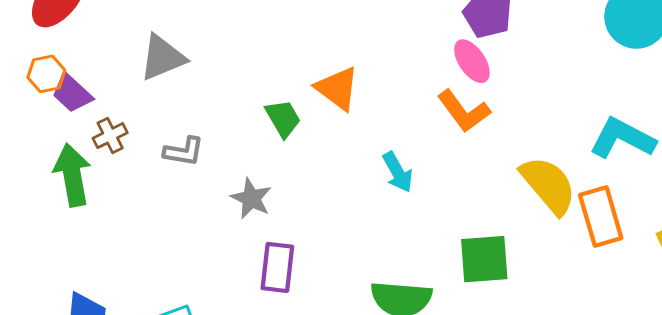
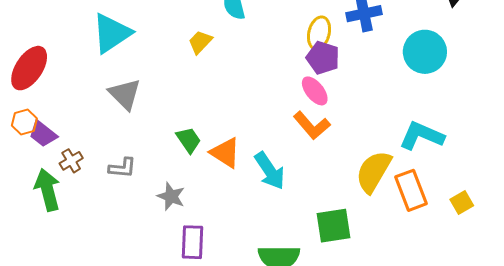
gray triangle: (162, 58) -> (125, 94), moved, turned -48
orange triangle: (337, 88) -> (225, 153), moved
cyan arrow: (398, 172) -> (270, 171), size x1.4
yellow semicircle: (548, 185) -> (374, 172), turned -105

